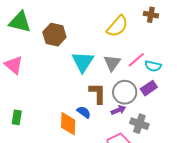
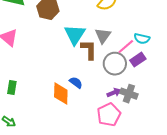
pink line: (136, 60) -> (126, 47), moved
brown L-shape: (97, 93) -> (89, 50), moved
purple arrow: (118, 110) -> (114, 93), moved

